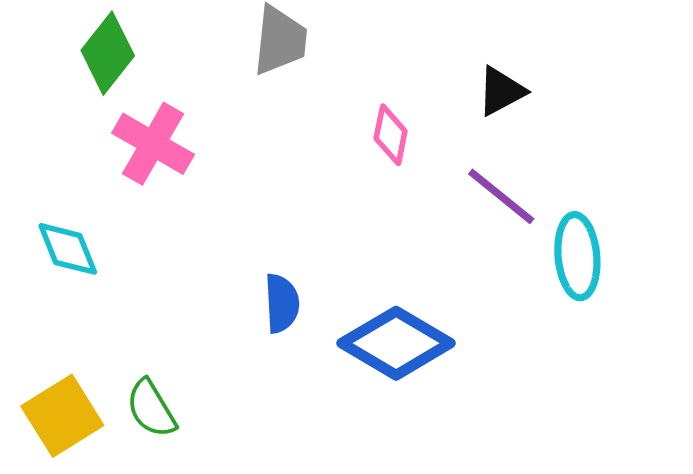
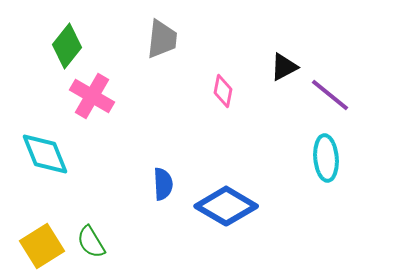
purple line: (501, 196) -> (330, 95), moved
cyan diamond: (68, 249) -> (45, 154), size x1.4

